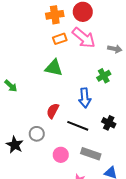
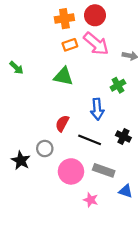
green arrow: (11, 86) -> (16, 68), moved
pink circle: (61, 155) -> (71, 171), size x1.5

